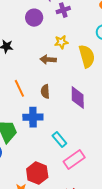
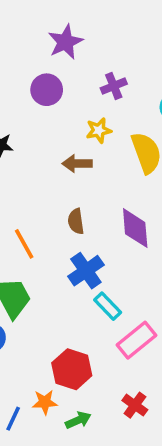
purple cross: (63, 10) -> (114, 86), moved
orange line: (19, 88) -> (24, 244), moved
blue cross: (33, 117) -> (86, 271), moved, turned -30

